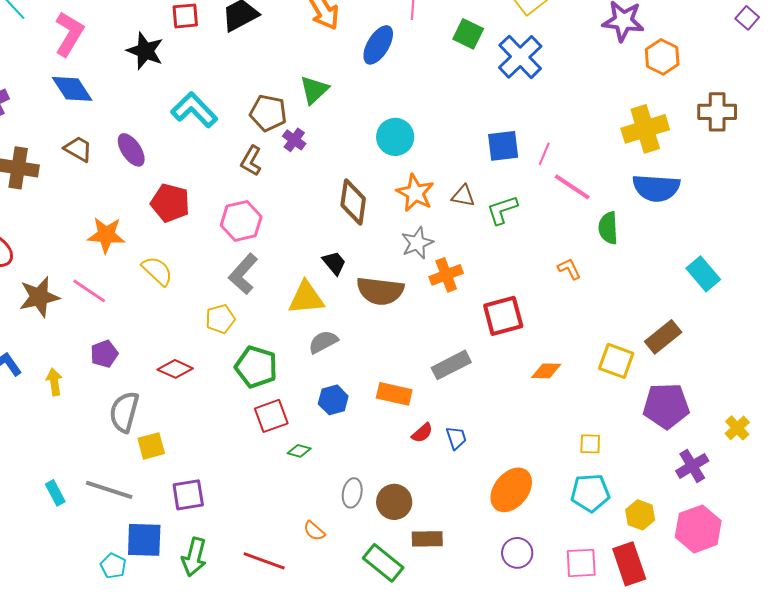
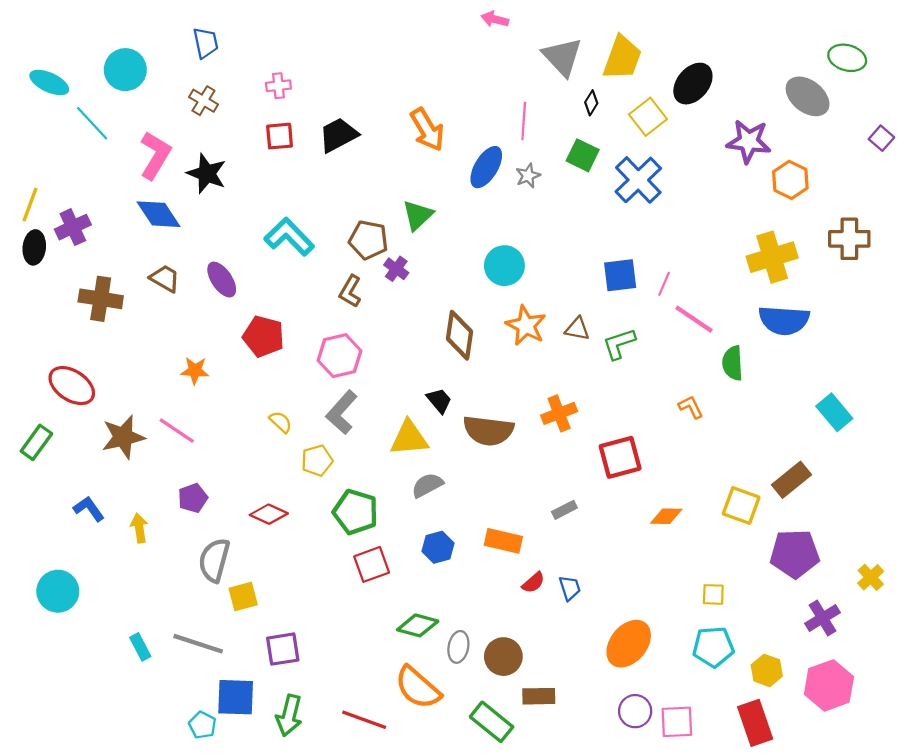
black star: (145, 51) -> (207, 174), moved
orange star: (106, 235) -> (195, 371), size x0.7
gray star: (417, 243) -> (528, 176), moved, size x0.7
yellow semicircle: (157, 271) -> (281, 422), moved, size x0.7
gray rectangle: (451, 365) -> (564, 510), size x0.6
green diamond: (299, 451) -> (418, 625), moved, size x1.6
orange semicircle: (314, 531) -> (418, 688), size x2.0
pink square: (581, 563) -> (677, 722), moved

